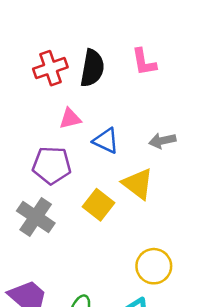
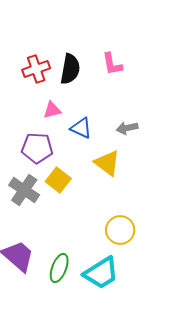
yellow square: (98, 205) -> (58, 180), moved

